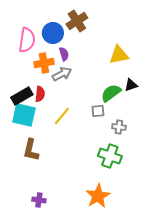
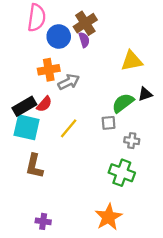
pink semicircle: (27, 40) -> (37, 18), moved
purple semicircle: (64, 54) -> (84, 40), moved
red semicircle: (40, 94) -> (44, 104), turned 35

